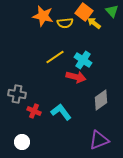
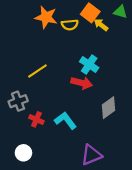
green triangle: (112, 11) -> (120, 12), turned -32
yellow line: (55, 57) -> (37, 71), moved
gray cross: (17, 94) -> (18, 101), turned -30
purple triangle: (99, 140) -> (91, 155), moved

